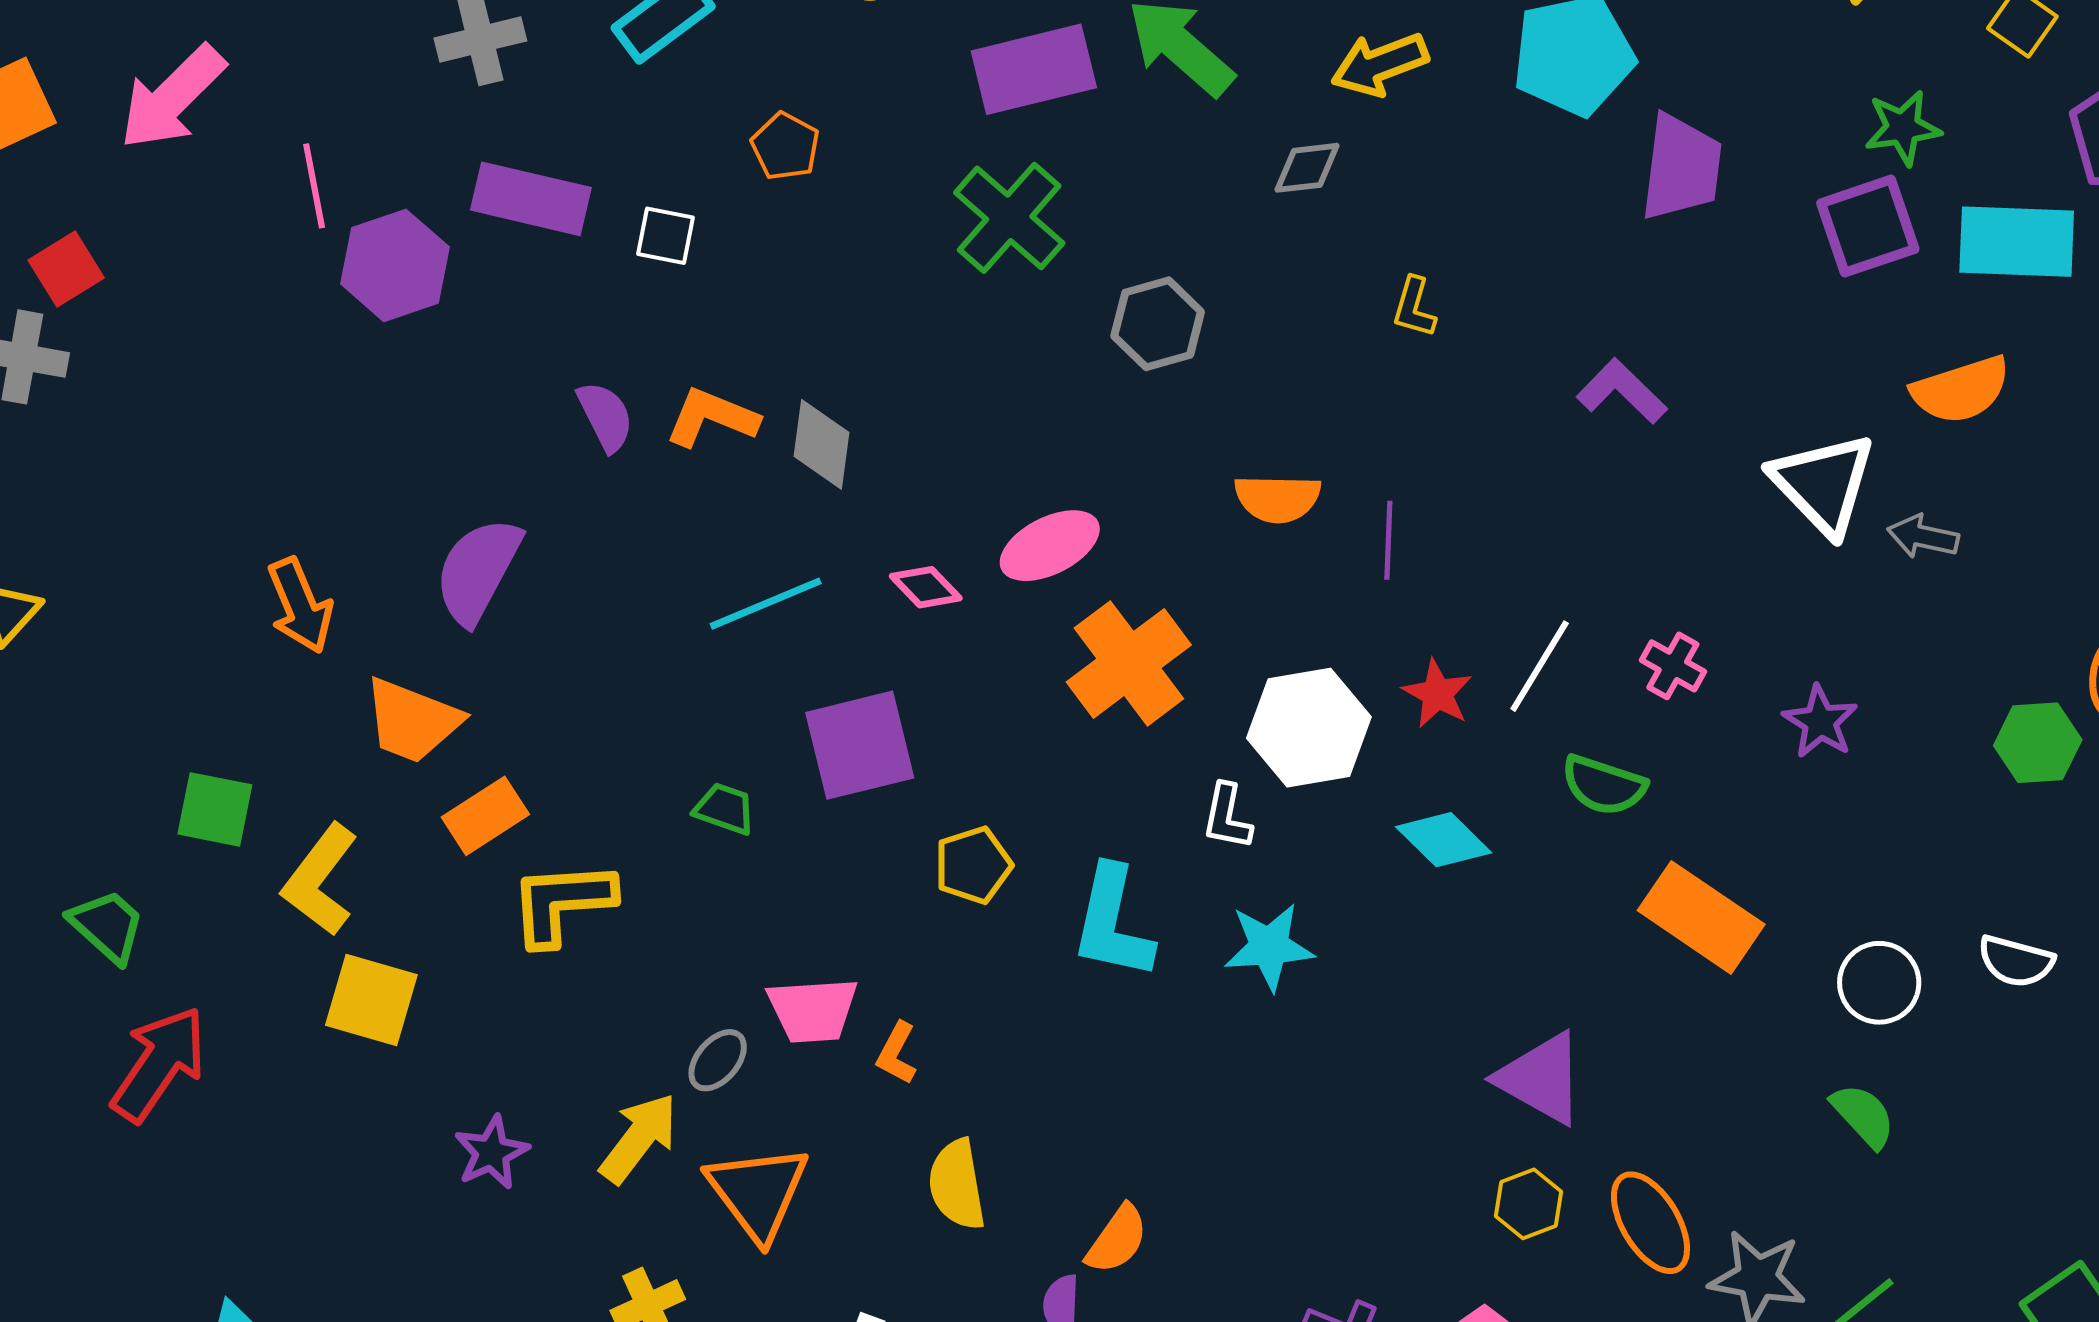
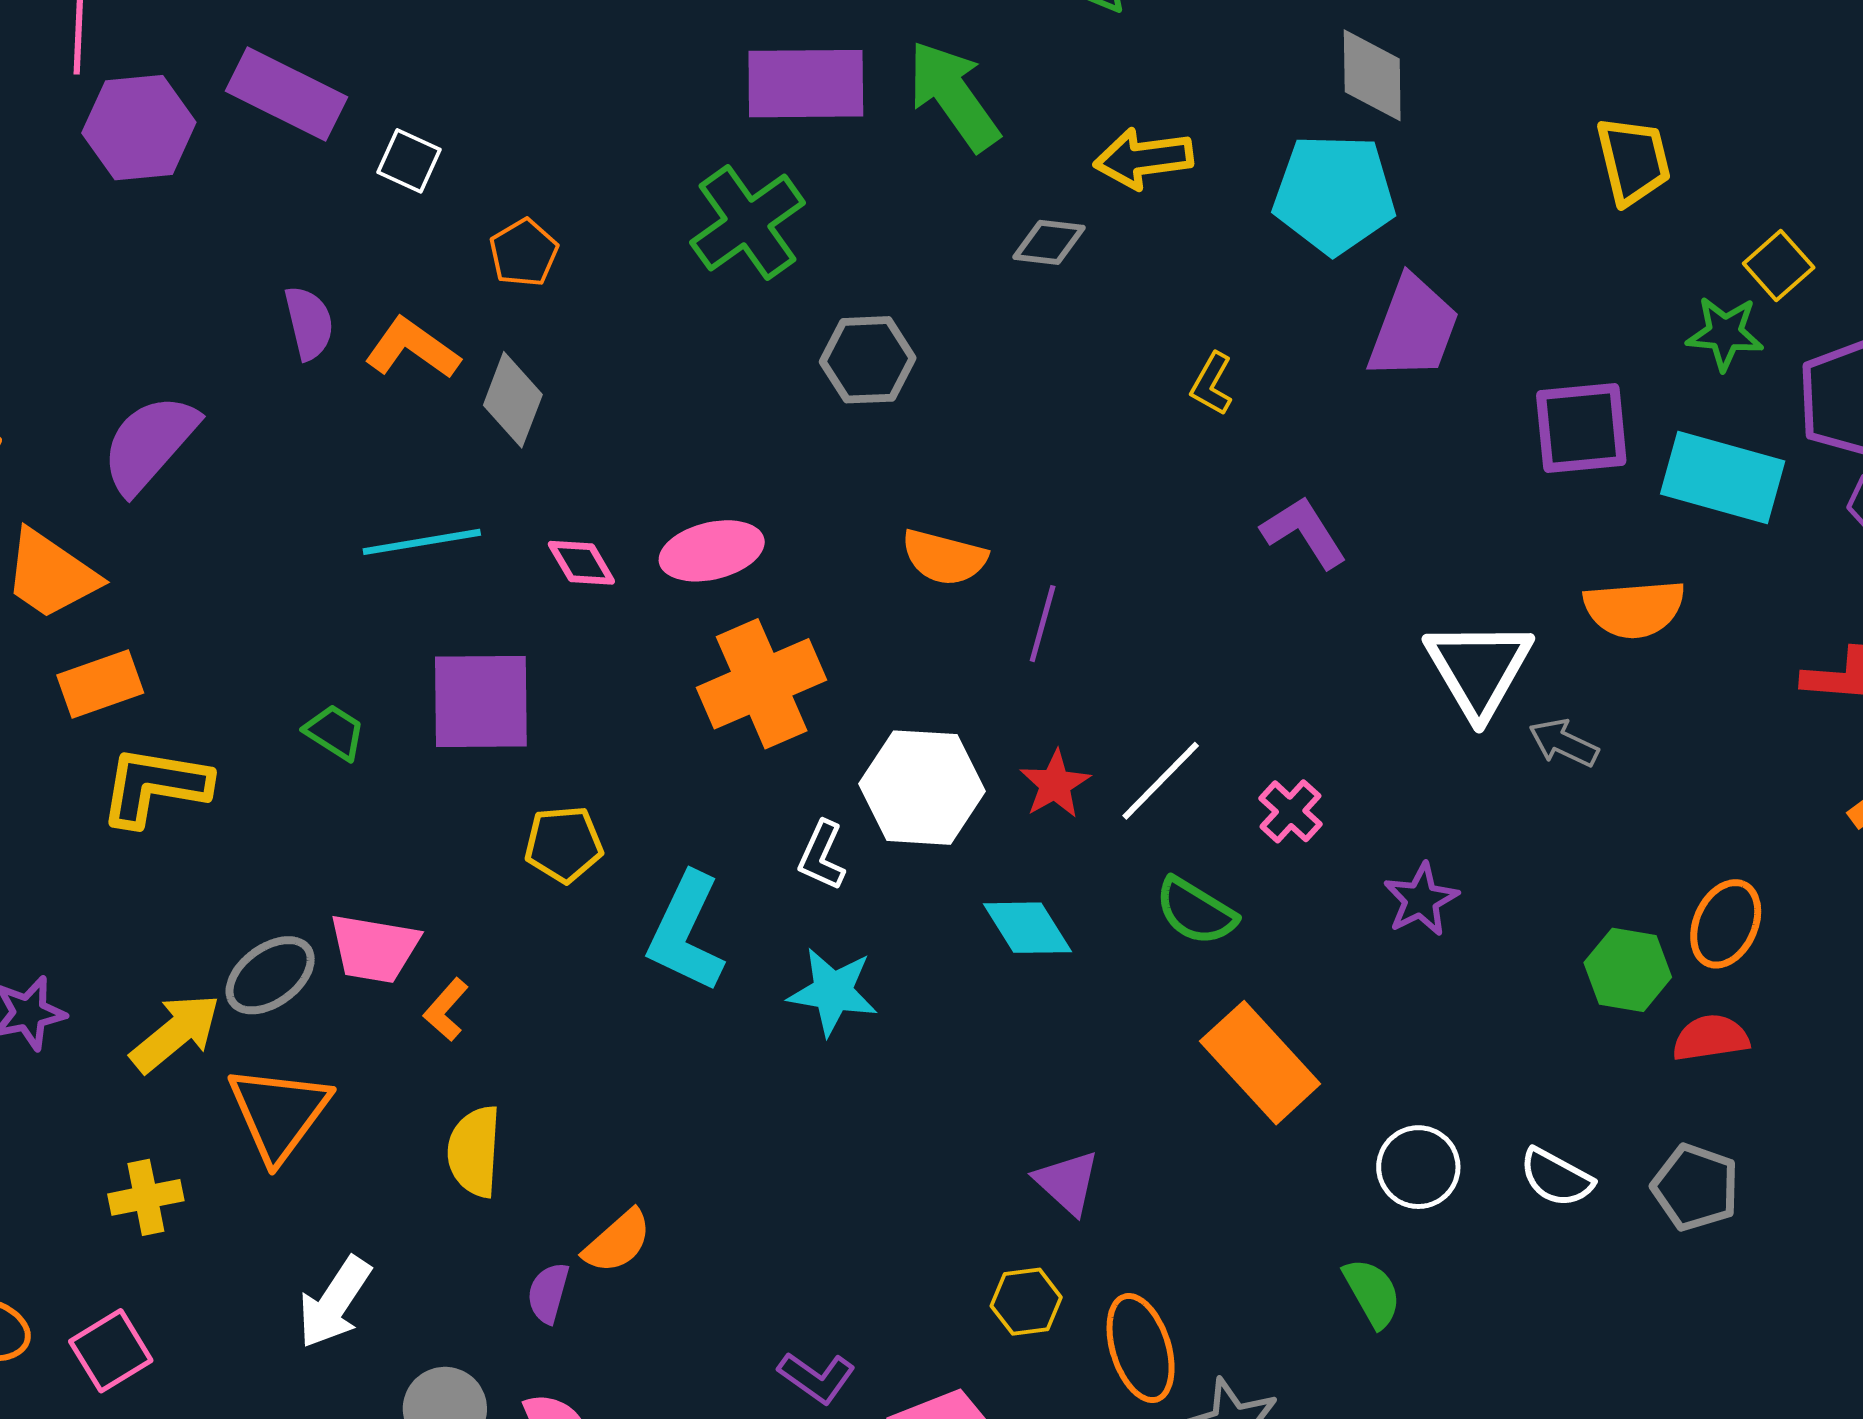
green star: (1903, 128) -> (1725, 333), moved
orange pentagon: (785, 146) -> (524, 253), moved
yellow L-shape: (1414, 307) -> (1212, 384), moved
gray ellipse: (718, 1060) -> (270, 975), size x1.4
purple triangle: (1541, 1078) -> (1067, 1182), size x0.7

